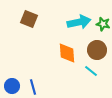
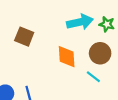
brown square: (29, 19) -> (24, 37), moved

